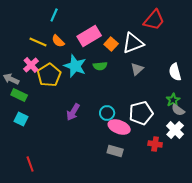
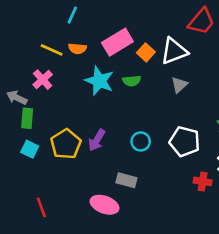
orange semicircle: (58, 41) -> (77, 49), turned -40
yellow pentagon: (49, 75) -> (66, 144), moved
green rectangle: (19, 95) -> (27, 118), turned 70
white pentagon: (141, 113) -> (185, 141), turned 30
pink ellipse: (119, 127) -> (105, 205), moved
gray rectangle: (115, 151) -> (126, 180), moved

